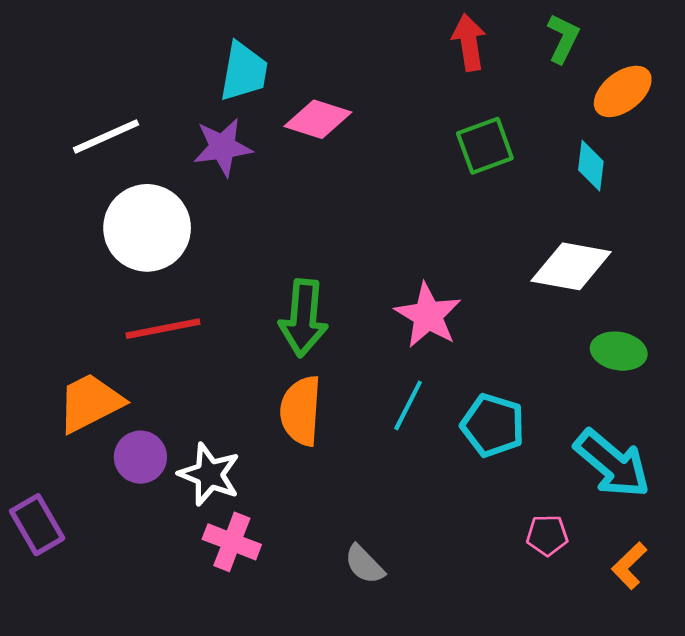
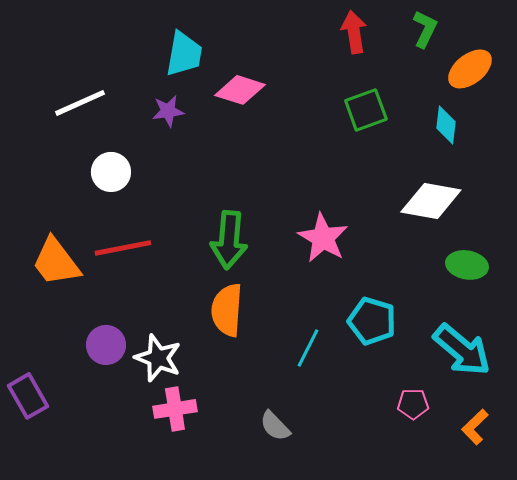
purple star: (223, 147) -> (168, 111), size x0.7
white circle: (147, 228) -> (111, 172), size x0.6
orange trapezoid: (90, 403) -> (56, 262), moved, turned -100
cyan line: (408, 405) -> (308, 348), moved
pink cross: (232, 542) -> (175, 409), turned -30

